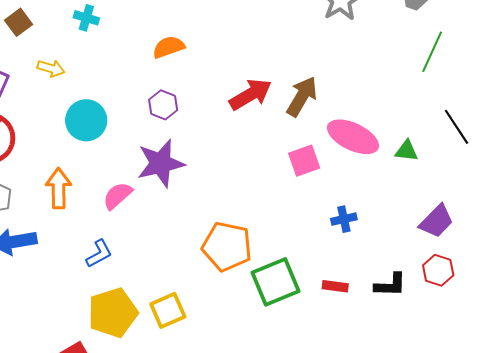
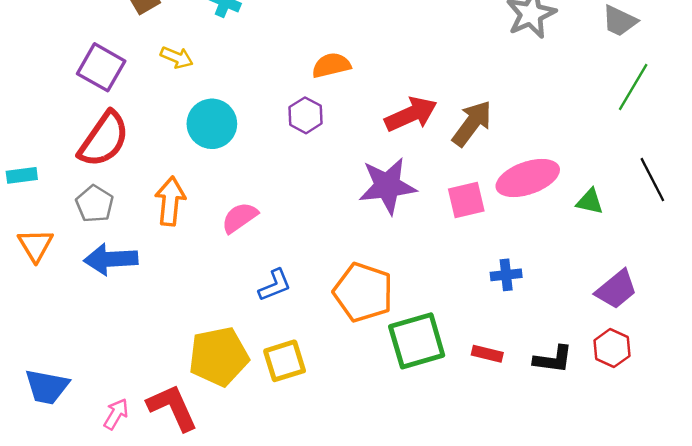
orange semicircle: (169, 47) -> (331, 65), moved
pink ellipse: (353, 137) -> (528, 178), turned -51
purple star: (161, 163) -> (387, 186), moved
blue L-shape: (99, 254) -> (275, 285), moved

